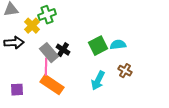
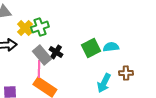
green cross: (47, 15) -> (40, 27), moved
brown cross: (125, 71) -> (126, 73), moved, turned -32
cyan arrow: (98, 81) -> (104, 83), moved

